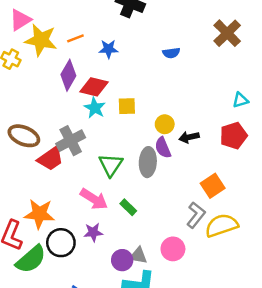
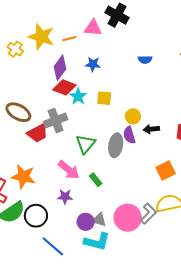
pink triangle: (20, 20) -> (93, 28), moved, turned 30
blue star: (108, 49) -> (93, 64), moved
red diamond: (94, 87) -> (64, 87), moved
gray L-shape: (196, 215) -> (148, 214), moved
black circle: (61, 243) -> (36, 216), moved
pink circle: (173, 249) -> (128, 218), size x1.4

